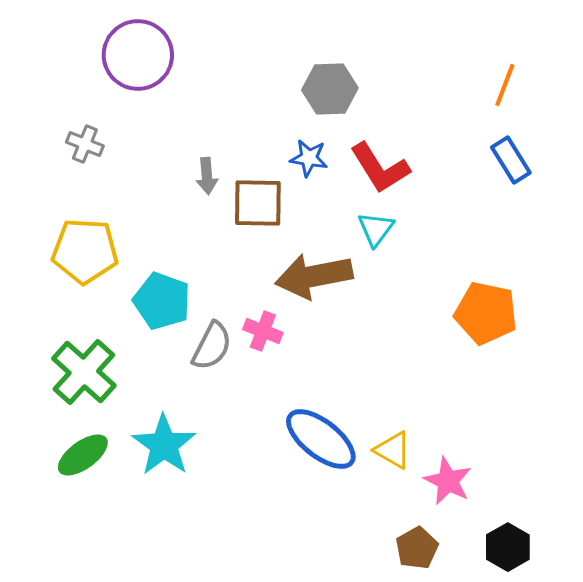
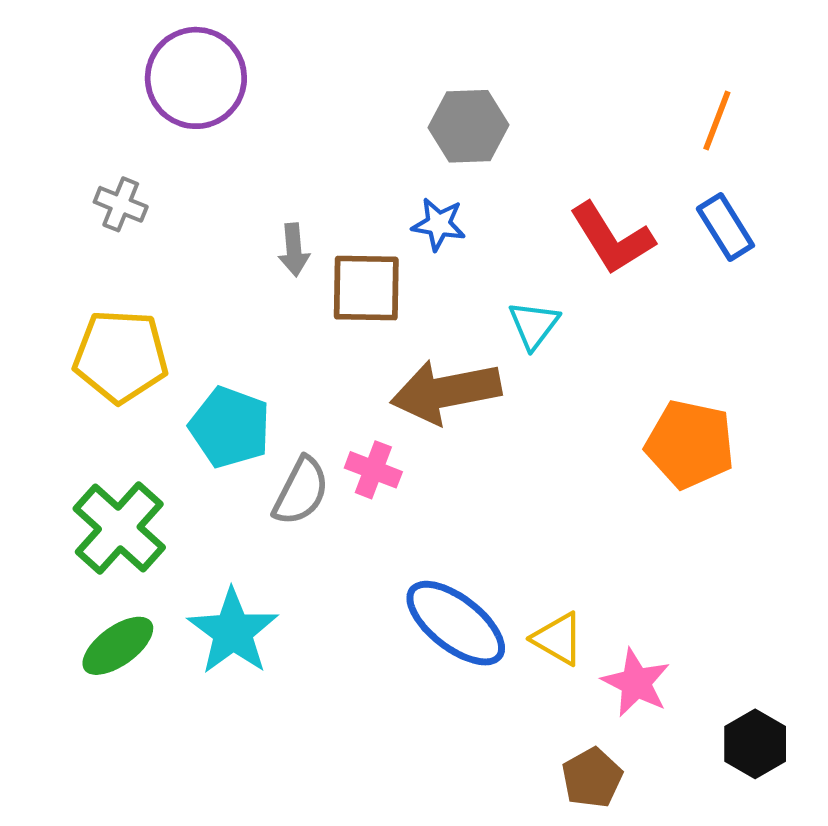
red L-shape: (380, 168) -> (612, 238), moved
black hexagon: (508, 547) -> (755, 744), moved

